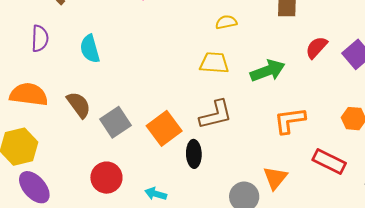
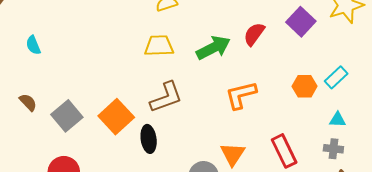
red semicircle: (316, 47) -> (254, 34), moved
cyan semicircle: (90, 49) -> (33, 45), size x0.7
brown semicircle: (79, 105) -> (28, 102), size x0.7
red rectangle: (329, 162) -> (284, 151), moved, turned 44

